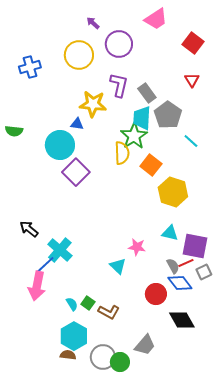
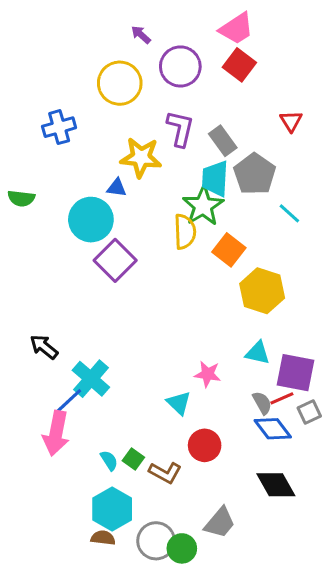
red square: (193, 43) -> (239, 65), moved
blue cross: (30, 67) -> (59, 127), moved
red circle: (156, 294) -> (205, 445), moved

